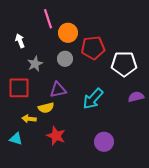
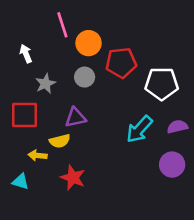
cyan arrow: (93, 99) -> (139, 129), moved
purple circle: (104, 142) -> (172, 165), moved

